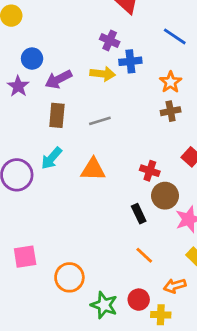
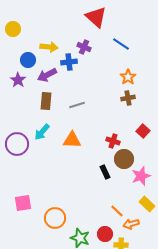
blue line: (175, 36) -> (121, 44), moved
blue cross: (130, 61) -> (69, 62), moved
yellow arrow: (103, 74) -> (49, 47), moved
orange line: (144, 255) -> (117, 211), moved

